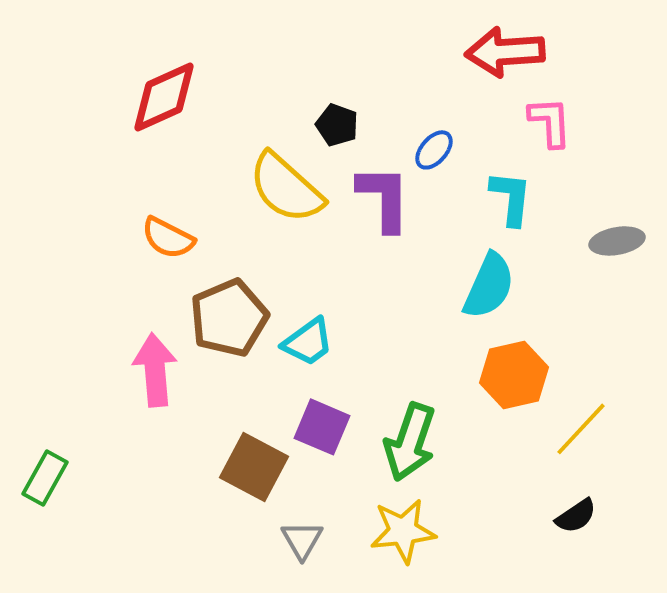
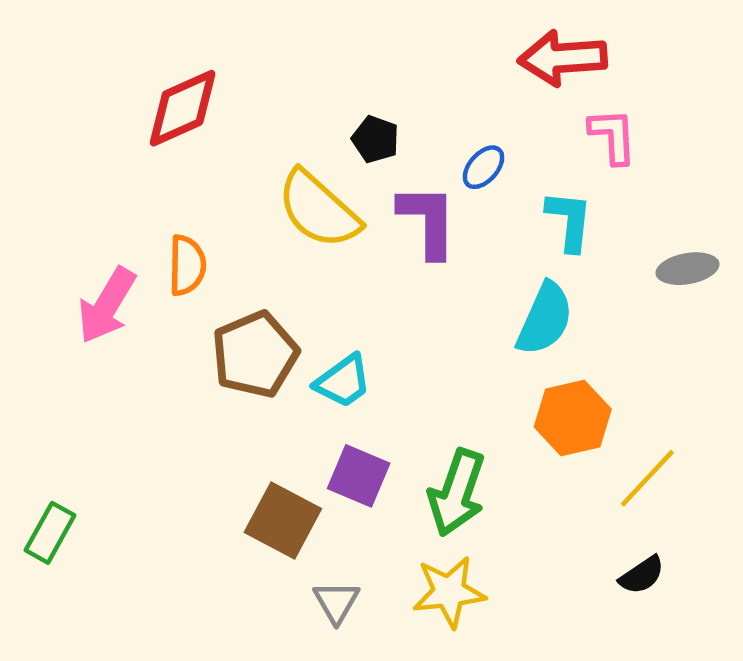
orange semicircle: (168, 238) -> (187, 265), turned -116
pink arrow: (155, 370) -> (107, 305), moved, turned -144

